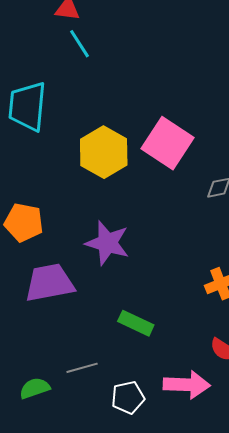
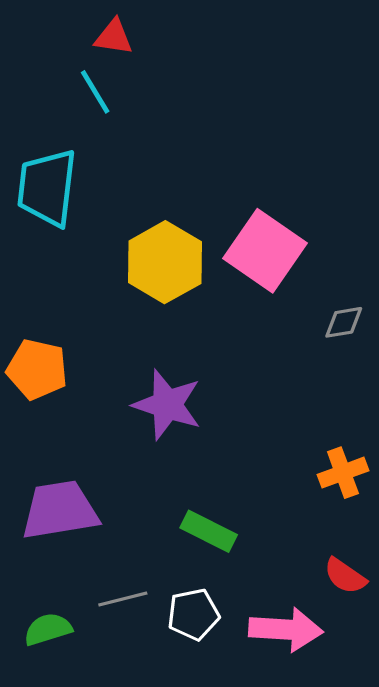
cyan line: (79, 44) -> (95, 92), moved
purple trapezoid: (50, 283) -> (60, 510), moved
white pentagon: (128, 397) -> (193, 614), moved

